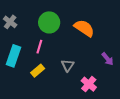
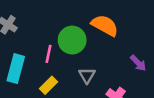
green circle: (49, 22) -> (72, 40), moved

